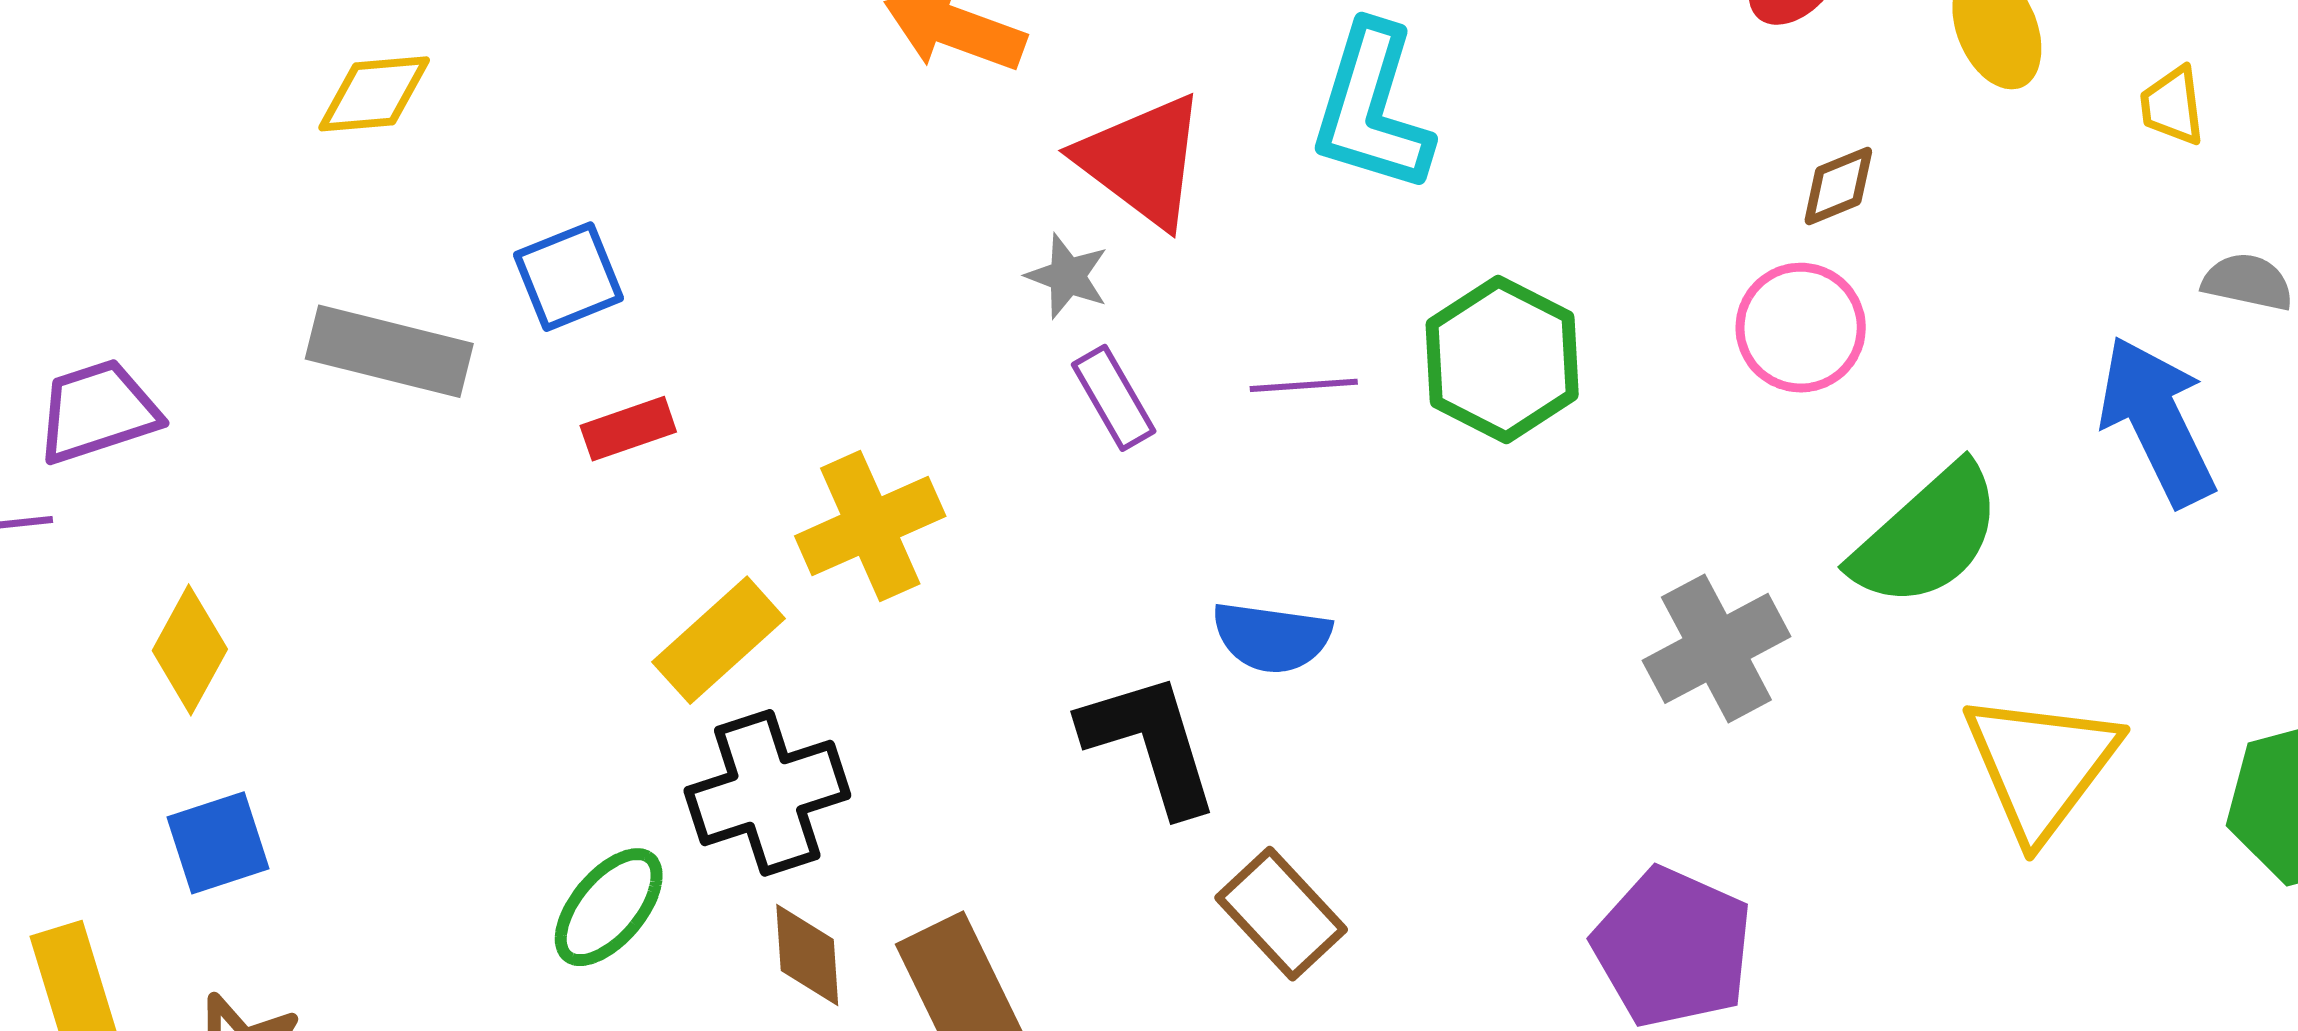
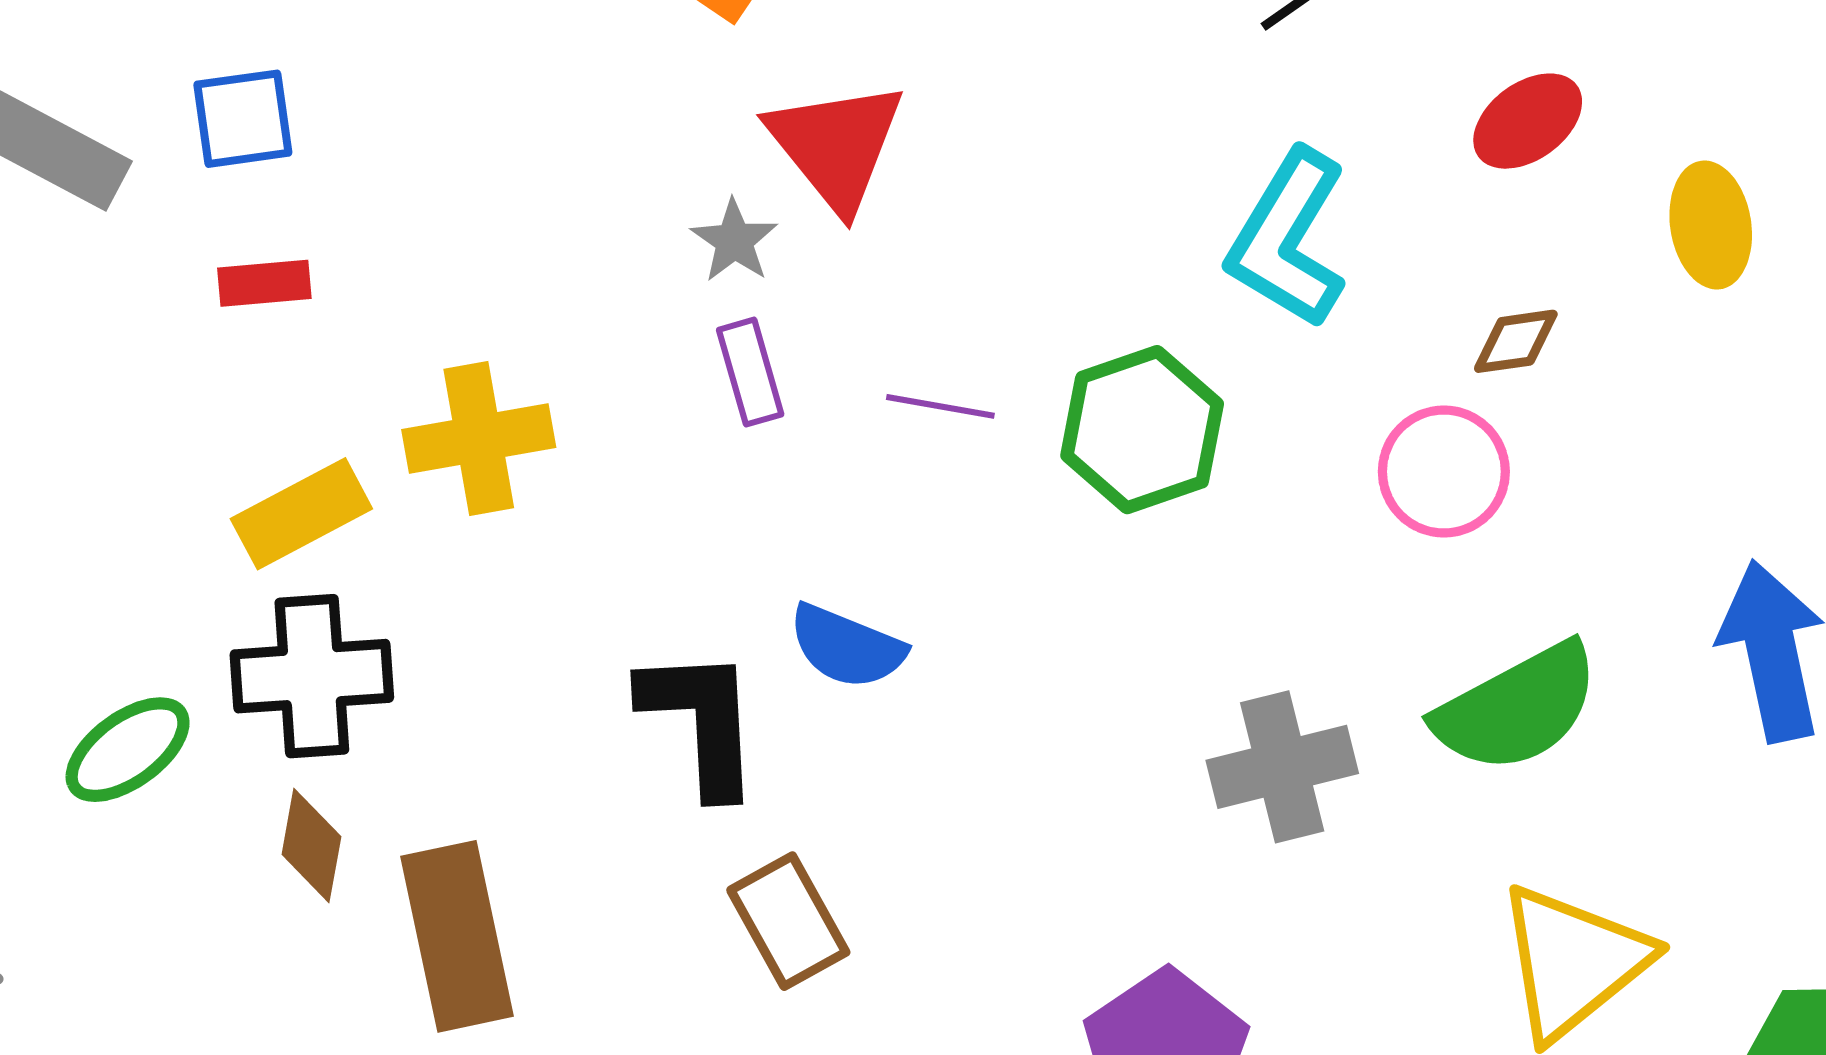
cyan L-shape: (1372, 108) -> (1288, 239), moved

